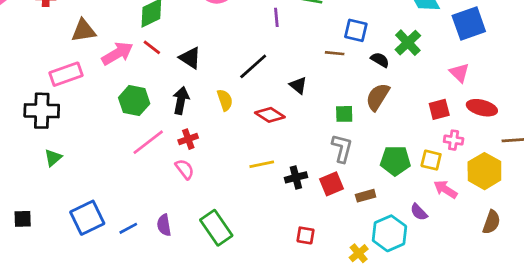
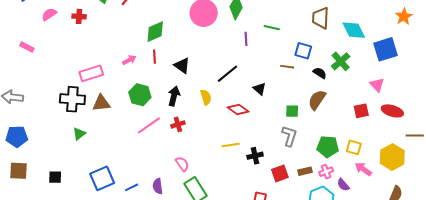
brown triangle: (84, 31) -> (101, 103), moved
red line: (152, 47) -> (155, 57), turned 48
pink arrow: (117, 53) -> (129, 60), size x0.6
pink cross: (454, 140) -> (326, 172), moved, turned -32
pink semicircle: (185, 169) -> (182, 164), moved
red square: (331, 184) -> (280, 173), moved

